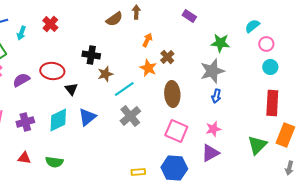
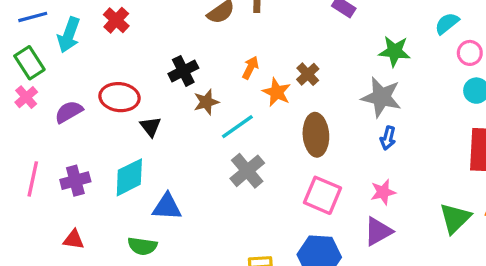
cyan arrow: (21, 33) -> (69, 35), size x1.5
orange arrow: (147, 40) -> (250, 68), moved
black cross: (91, 55) -> (183, 71), turned -36
gray star: (212, 71) -> (381, 97), turned 30
blue triangle: (87, 117) -> (167, 207), moved, turned 42
green semicircle: (54, 162) -> (142, 246), moved

